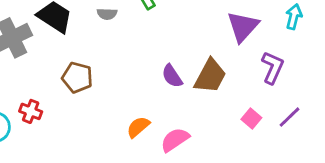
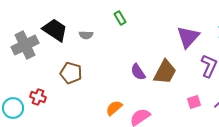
gray semicircle: (107, 14) -> (86, 35), moved
pink square: (251, 119) -> (194, 102), turned 32

